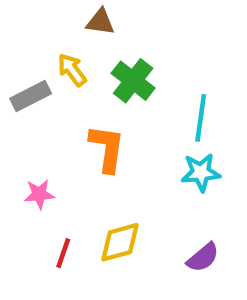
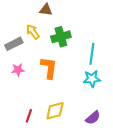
green cross: (133, 81) -> (61, 37), turned 36
pink star: (39, 194) -> (18, 70), moved

